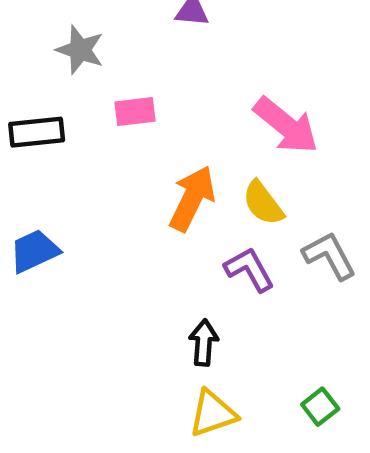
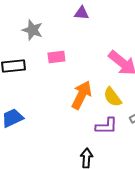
purple L-shape: (249, 269) -> (106, 126), turned 120

